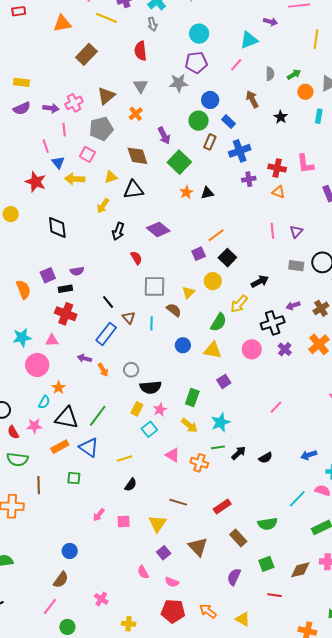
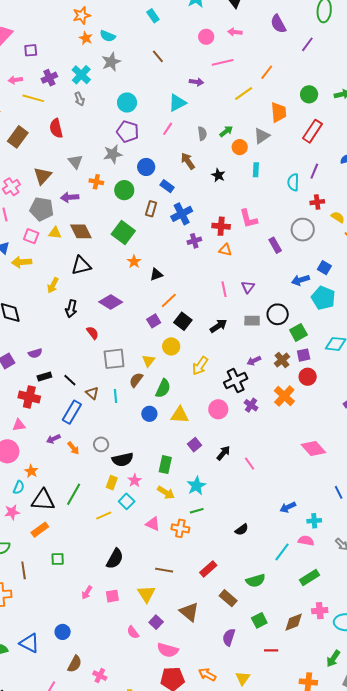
yellow line: (316, 39) -> (244, 93), turned 54
red semicircle: (141, 51) -> (56, 128), moved
purple pentagon: (196, 63) -> (128, 132), turned 30
orange cross: (136, 114) -> (96, 182), moved, turned -32
green circle: (199, 121) -> (124, 190), moved
gray pentagon: (101, 129) -> (42, 209), turned 30
purple arrow: (164, 136) -> (70, 197), moved, turned 120
yellow triangle: (111, 177) -> (55, 233), moved, turned 32
black triangle: (207, 193) -> (156, 275), moved
black arrow: (260, 282) -> (218, 326), moved
black rectangle: (65, 289) -> (44, 376), moved
brown semicircle: (174, 310) -> (136, 380), turned -84
green semicircle: (219, 322) -> (163, 388), moved
purple arrow: (84, 358) -> (53, 439), turned -32
pink line: (276, 407) -> (250, 464), turned -72
blue triangle: (89, 448) -> (29, 643), moved
black arrow: (239, 453) -> (223, 453), moved
black semicircle: (266, 458) -> (242, 530), moved
yellow line: (124, 459) -> (104, 516), moved
black semicircle: (131, 485) -> (115, 559), size x1.5
pink semicircle: (143, 572) -> (133, 632), moved
brown semicircle: (61, 580) -> (75, 664), moved
pink semicircle: (172, 582) -> (168, 650), size x1.5
yellow triangle: (243, 619) -> (243, 678), turned 42

